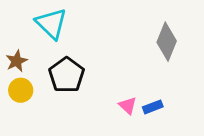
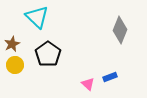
pink triangle: (128, 106) -> (88, 84), moved

